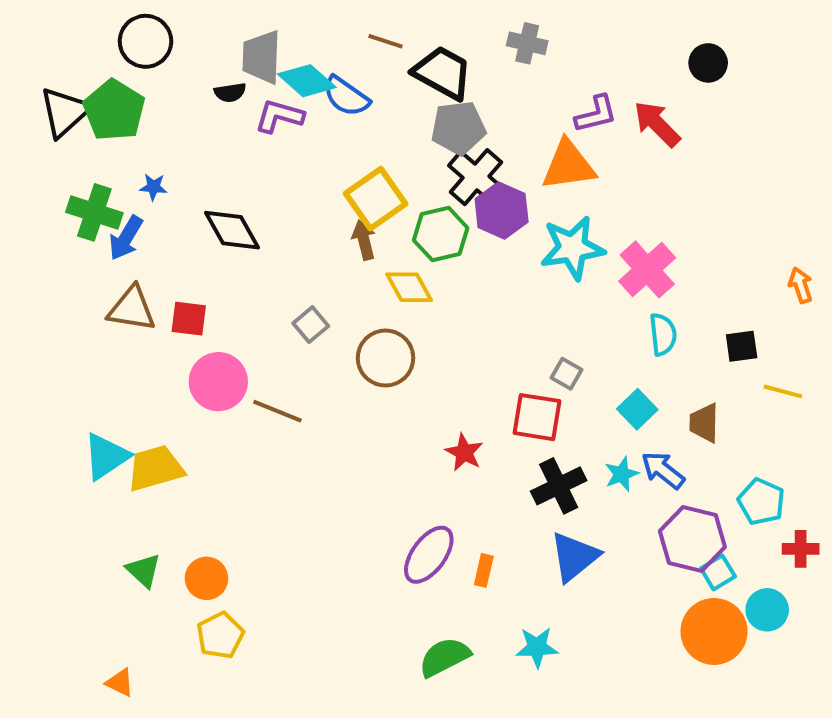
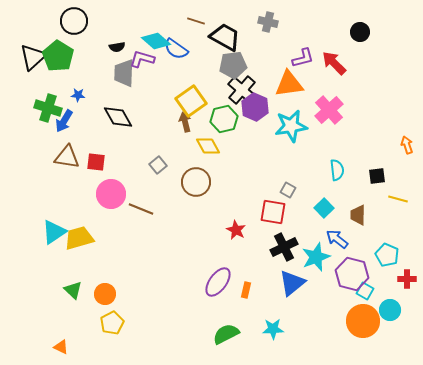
gray trapezoid: (262, 57) -> (124, 73), moved
pink cross: (647, 269) -> (329, 110), moved
cyan star: (622, 474) -> (316, 257), moved, size x1.6
cyan square: (718, 572) -> (365, 291), turned -30

